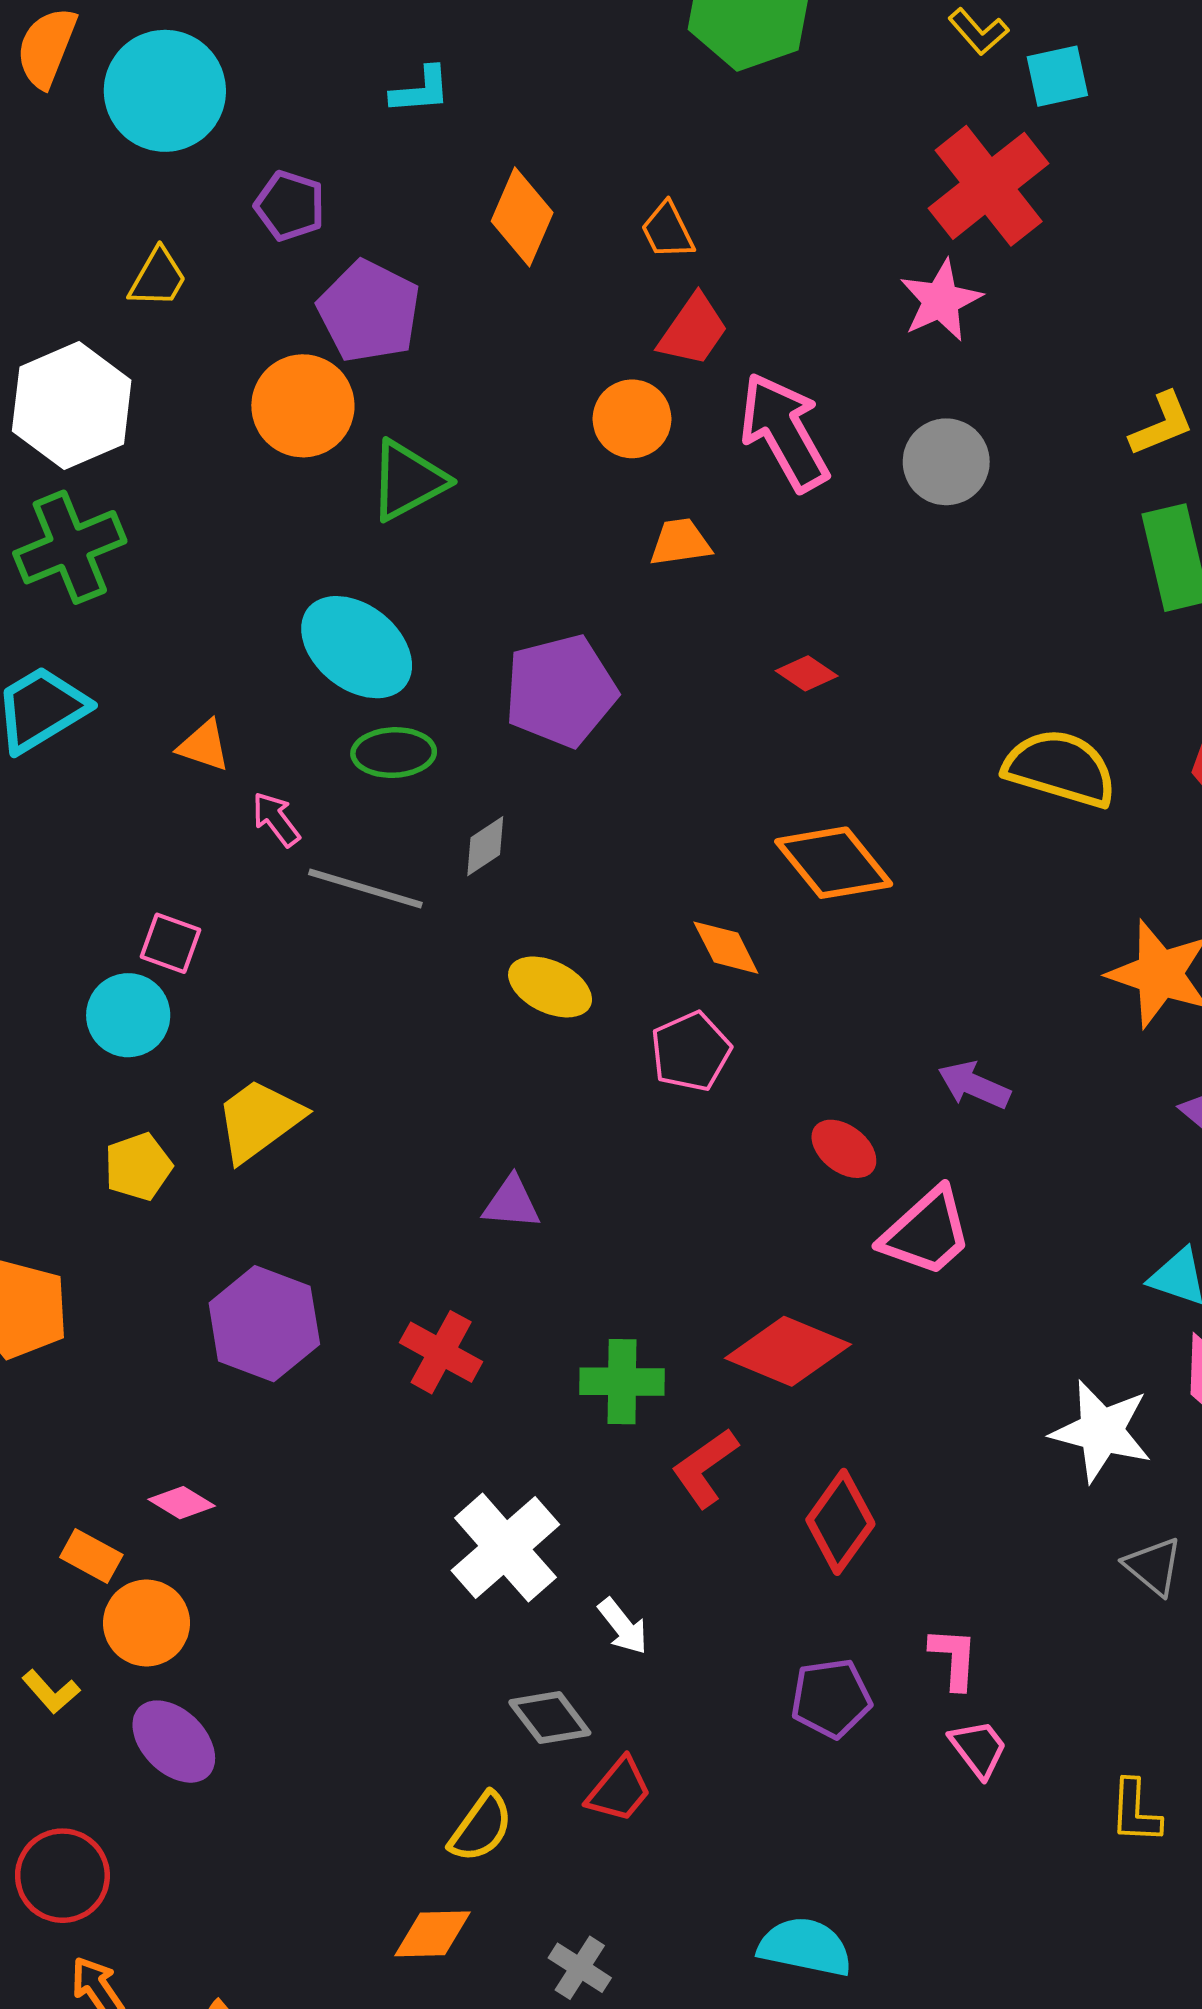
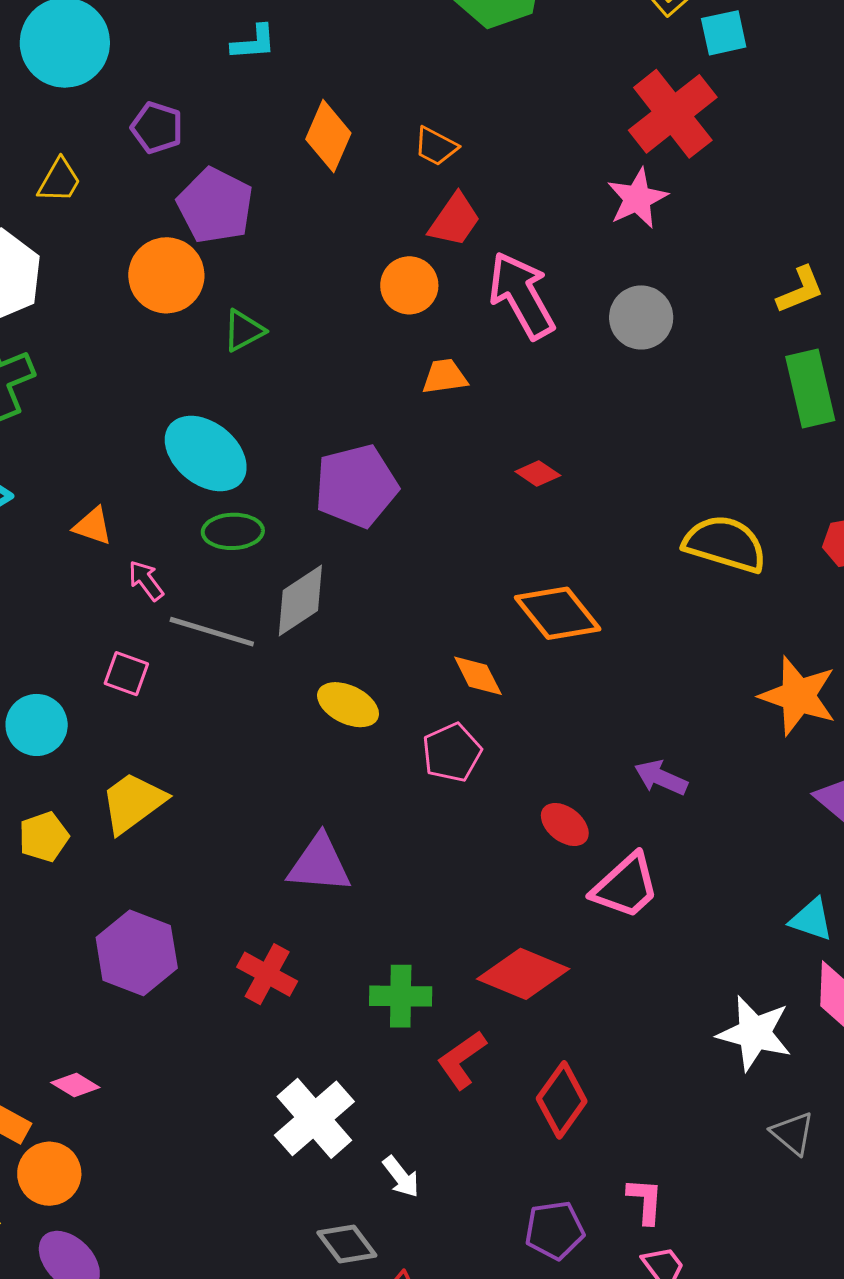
orange trapezoid: (668, 231) -> (436, 146), turned -36
green triangle: (408, 480) -> (244, 331), size x0.7
gray diamond: (485, 846) -> (300, 601), size x1.6
pink square: (171, 943) -> (126, 674), moved
purple triangle: (512, 1203) -> (319, 864), size x1.5

